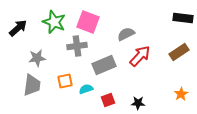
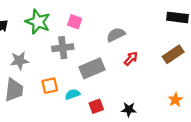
pink square: (88, 22) -> (75, 22), size x0.6
red arrow: (140, 56) -> (131, 59), size x0.6

